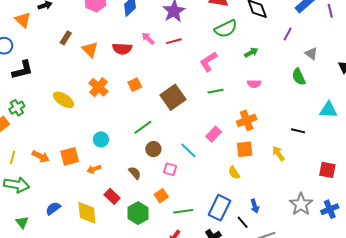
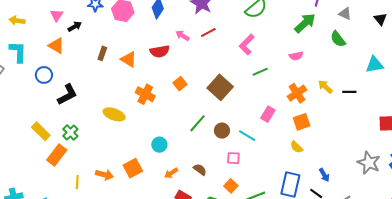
green arrow: (251, 52) -> (305, 23), moved, size x1.6
brown circle: (153, 149) -> (222, 131), moved
yellow arrow: (278, 154) -> (325, 87), moved
orange arrow: (94, 169) -> (171, 173), moved

